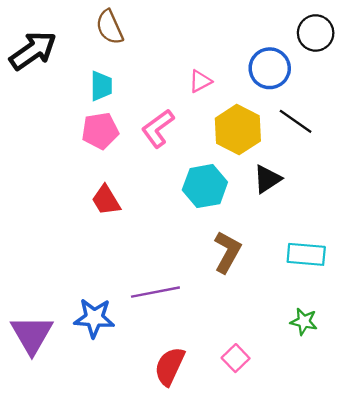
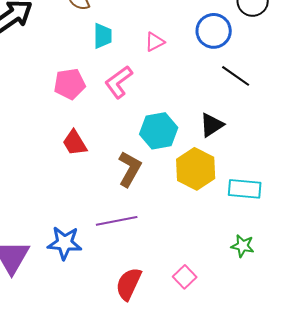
cyan trapezoid: (101, 86) -> (103, 36), moved
yellow hexagon: (238, 130) -> (196, 169), moved
brown L-shape: (227, 252) -> (130, 169), moved

